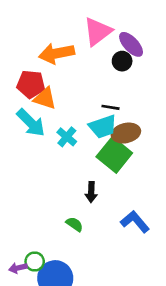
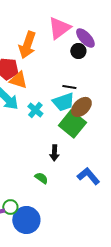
orange arrow: (57, 53) -> (27, 45), turned -60
brown ellipse: (126, 133) -> (81, 107), turned -30

